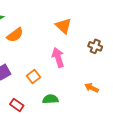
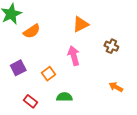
orange triangle: (63, 26) -> (81, 24), turned 48
orange arrow: (92, 88) -> (116, 87), moved

